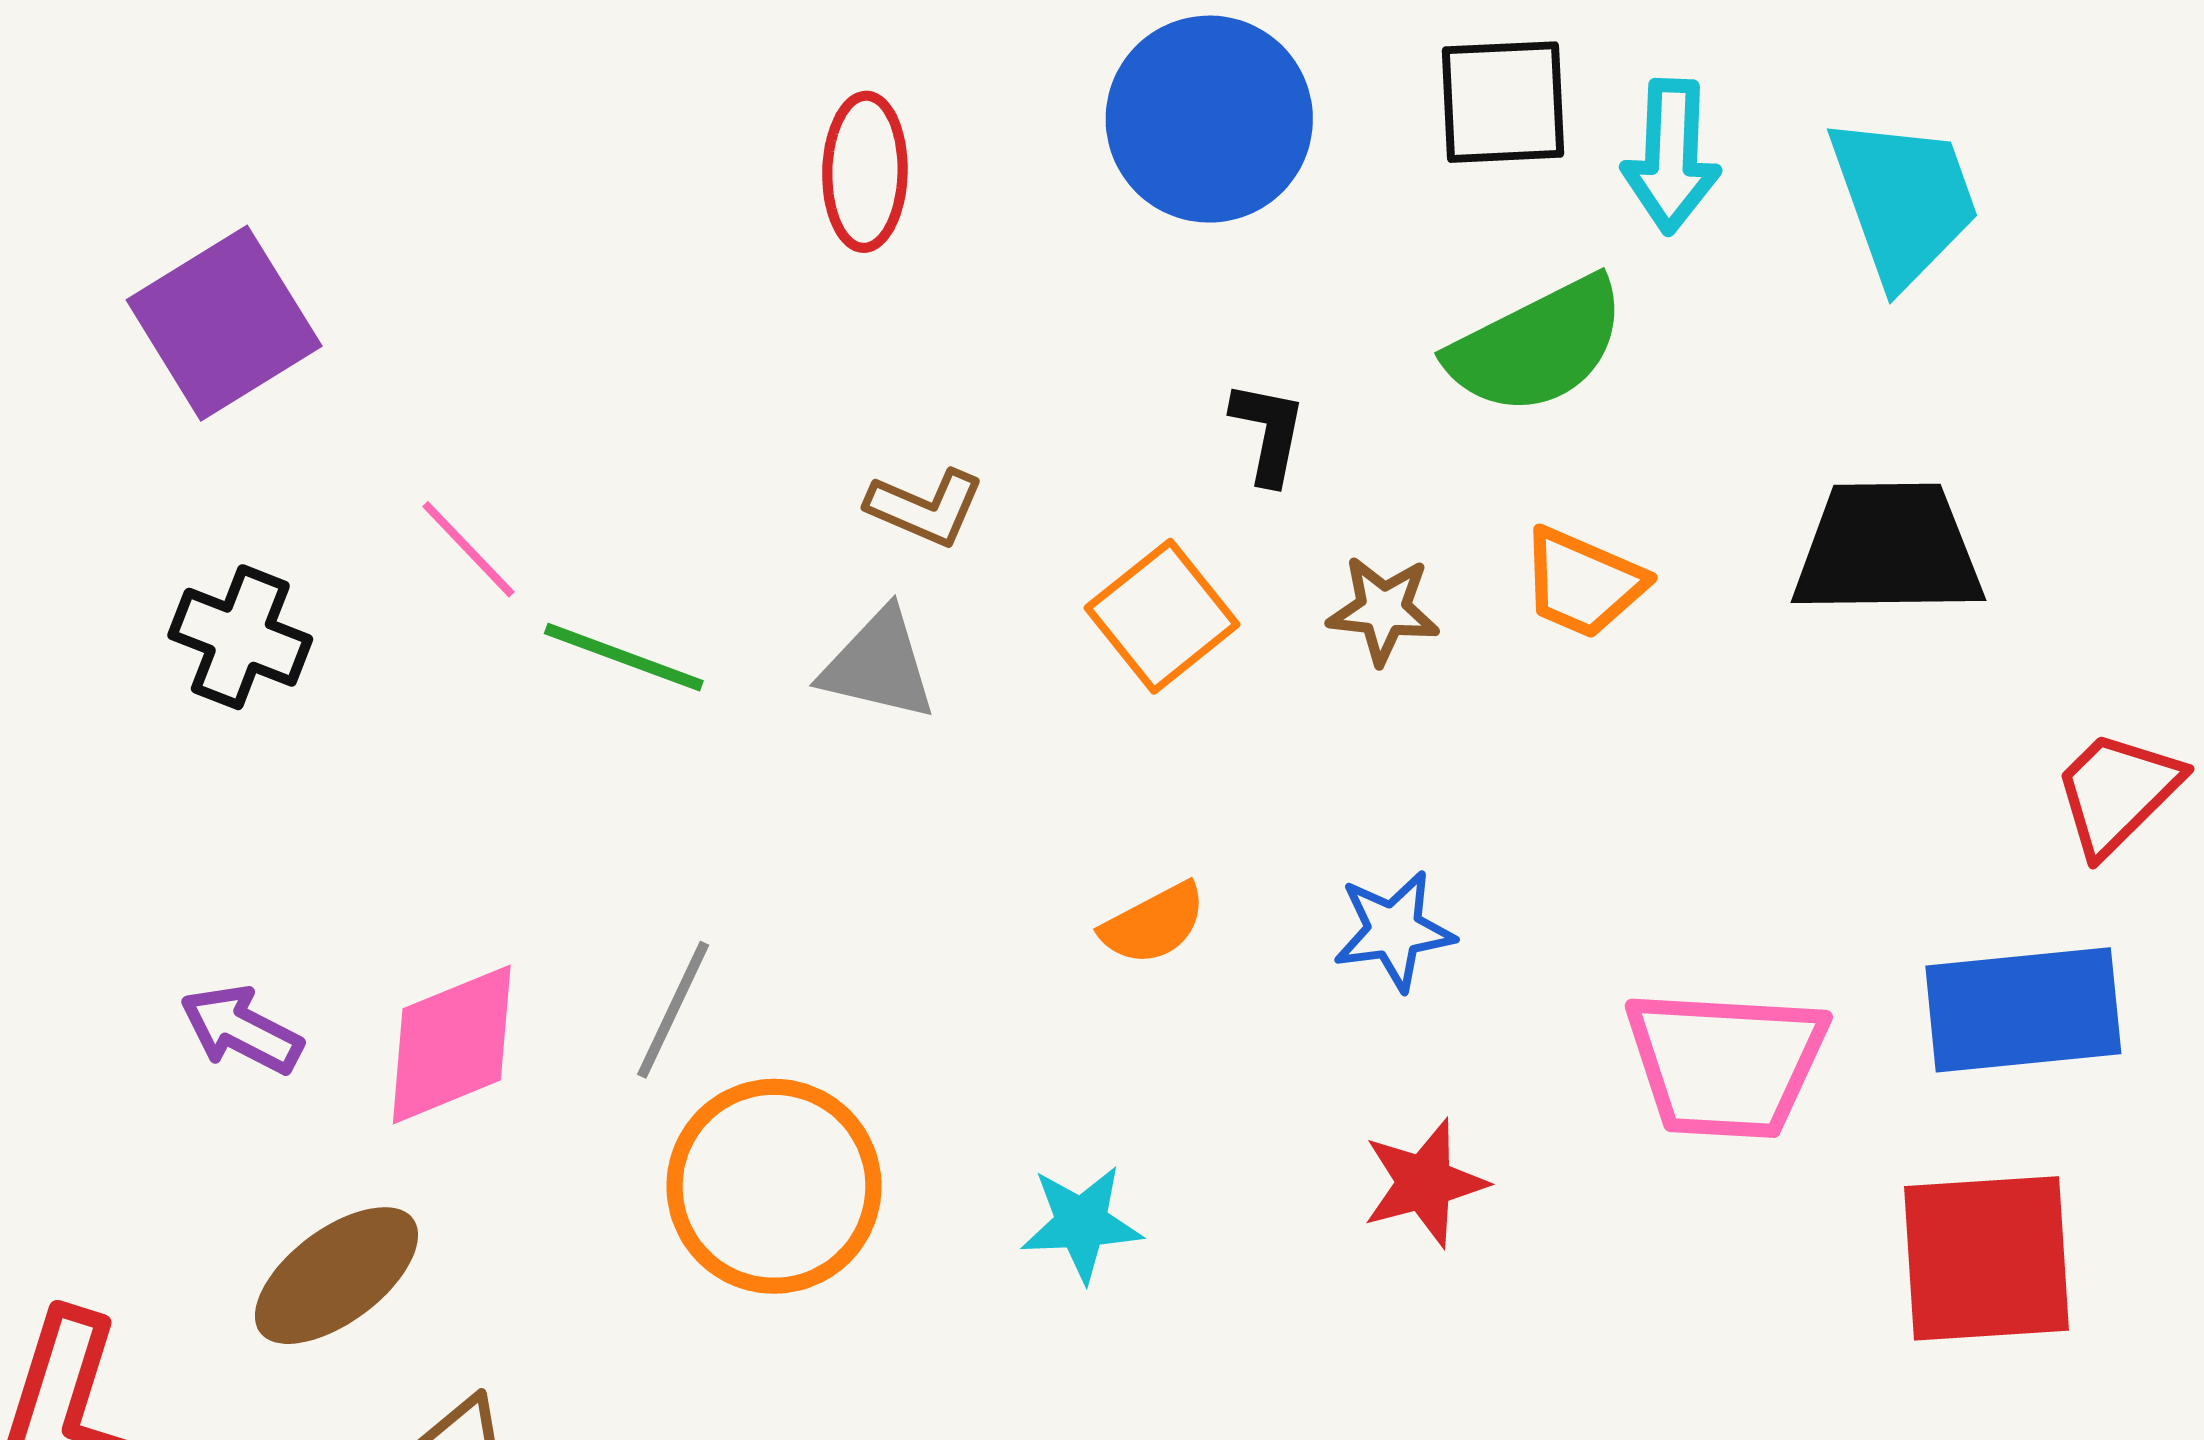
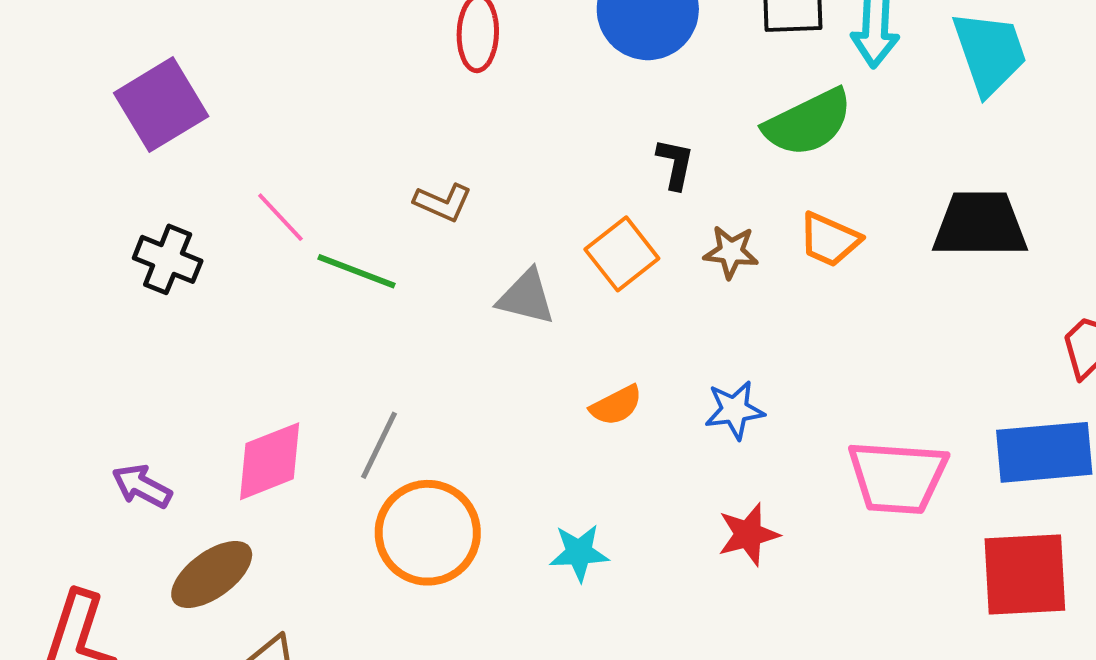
brown L-shape: (925, 507) -> (443, 202), moved
gray triangle: (879, 665) -> (526, 297), moved
purple arrow: (241, 1030) -> (142, 486), moved

